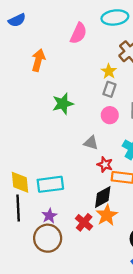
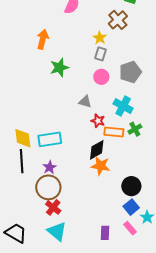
orange arrow: (38, 60) -> (43, 39), moved
orange star: (107, 215) -> (101, 166), turned -30
red cross: (84, 222) -> (53, 207), moved

